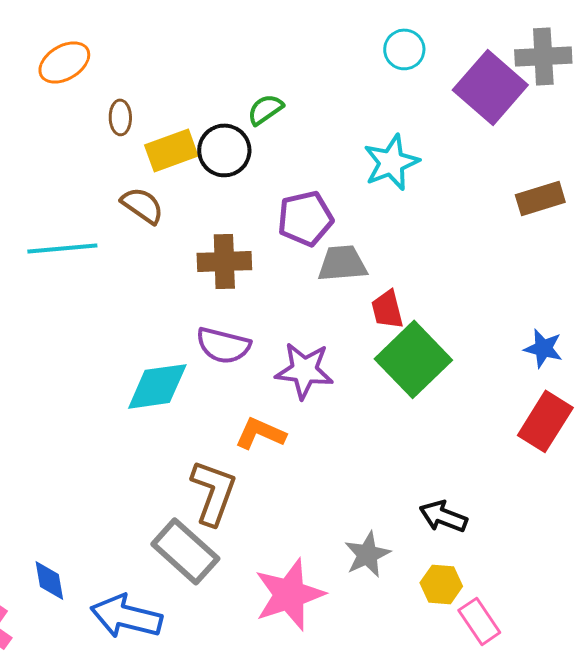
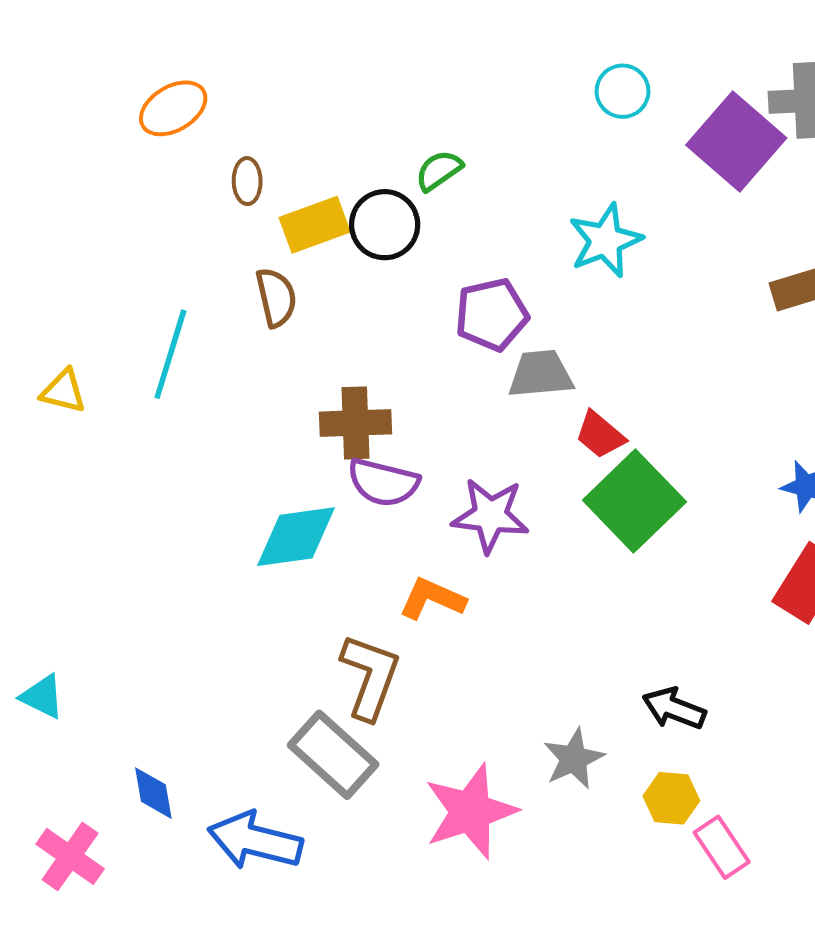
brown semicircle: (142, 205) -> (276, 297), turned 42
cyan line: (62, 248) -> (170, 354), turned -68
brown cross: (224, 261) -> (356, 423), moved
red trapezoid: (387, 309) -> (600, 435), turned -36

